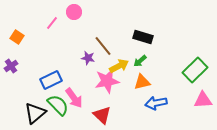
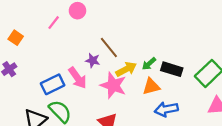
black rectangle: (143, 37) -> (172, 69), moved
pink star: (107, 81) -> (113, 85), turned 30
pink arrow: (74, 98) -> (77, 78), moved

